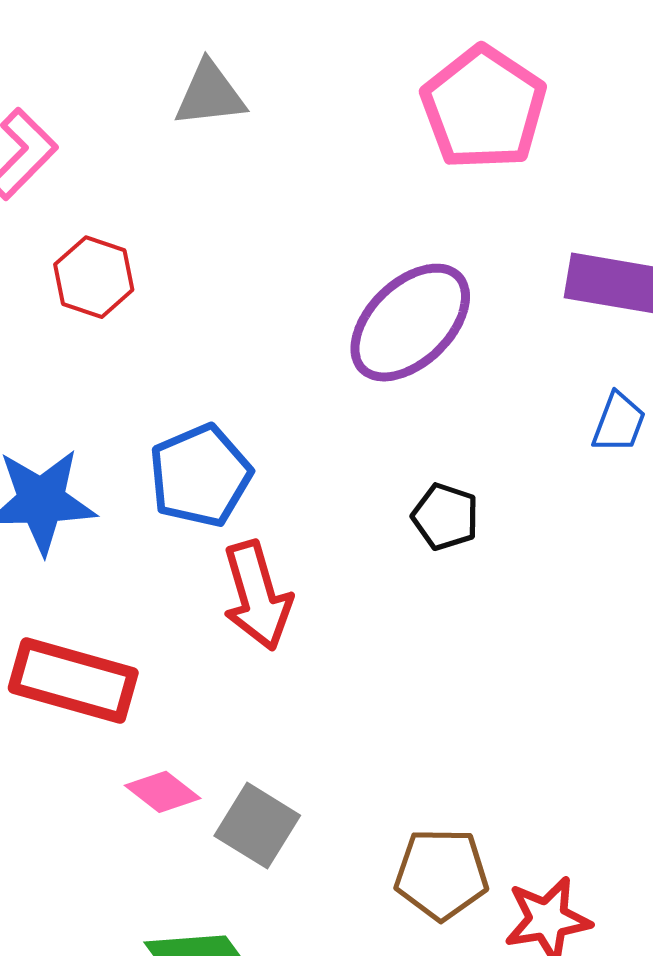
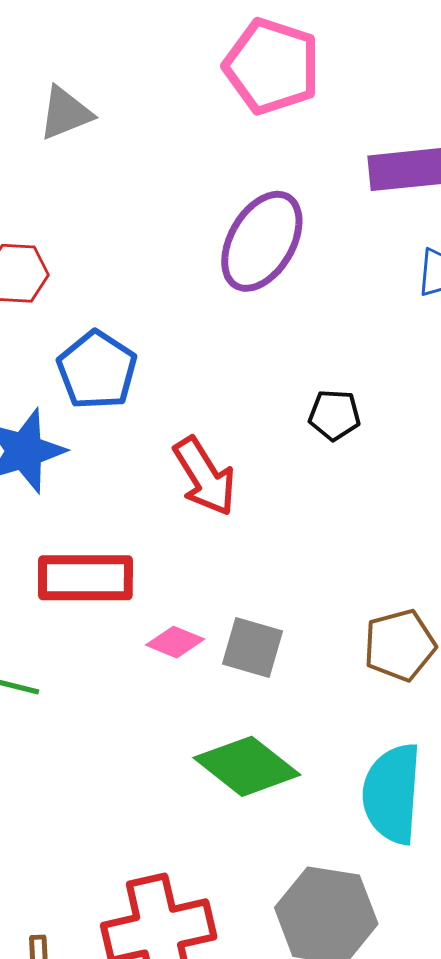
blue pentagon: (200, 476) -> (97, 370), moved
black pentagon: (445, 517) -> (334, 415), moved

